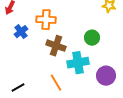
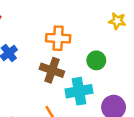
orange cross: (46, 20) -> (58, 38), moved

